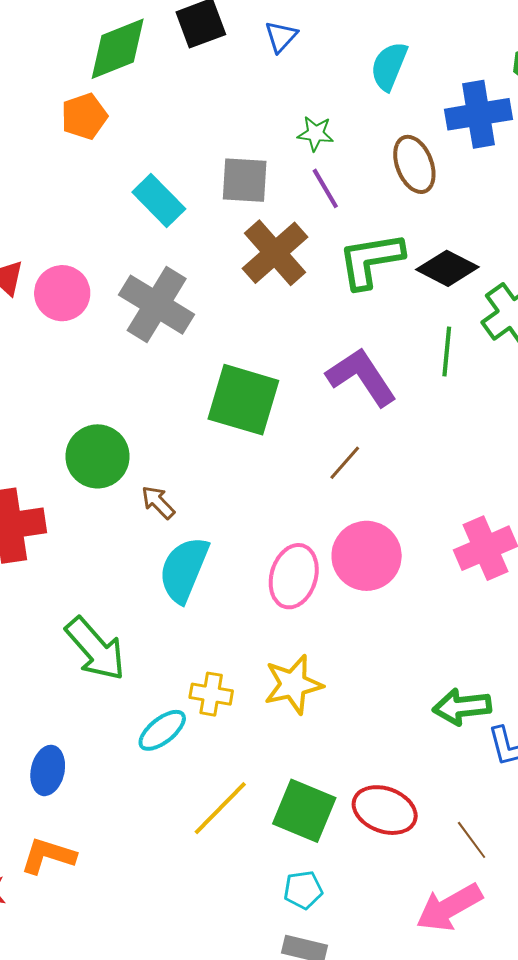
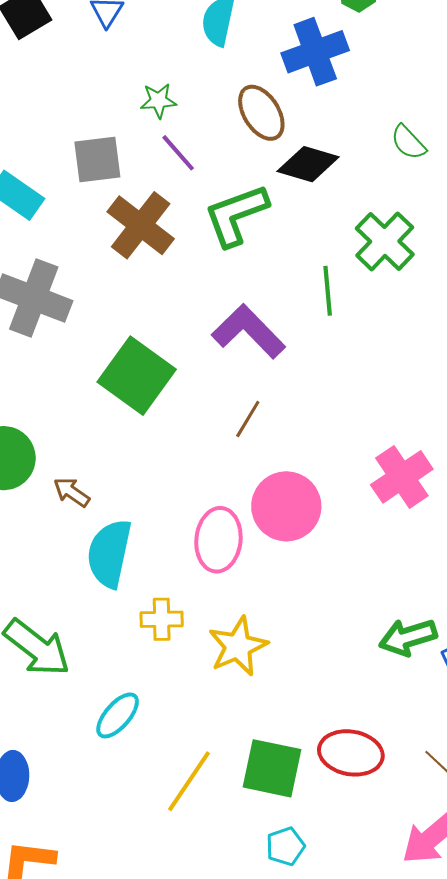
black diamond: (447, 268) -> (308, 164), moved
green square: (243, 400) -> (137, 376), turned 30
yellow cross: (211, 694) -> (162, 619), moved

